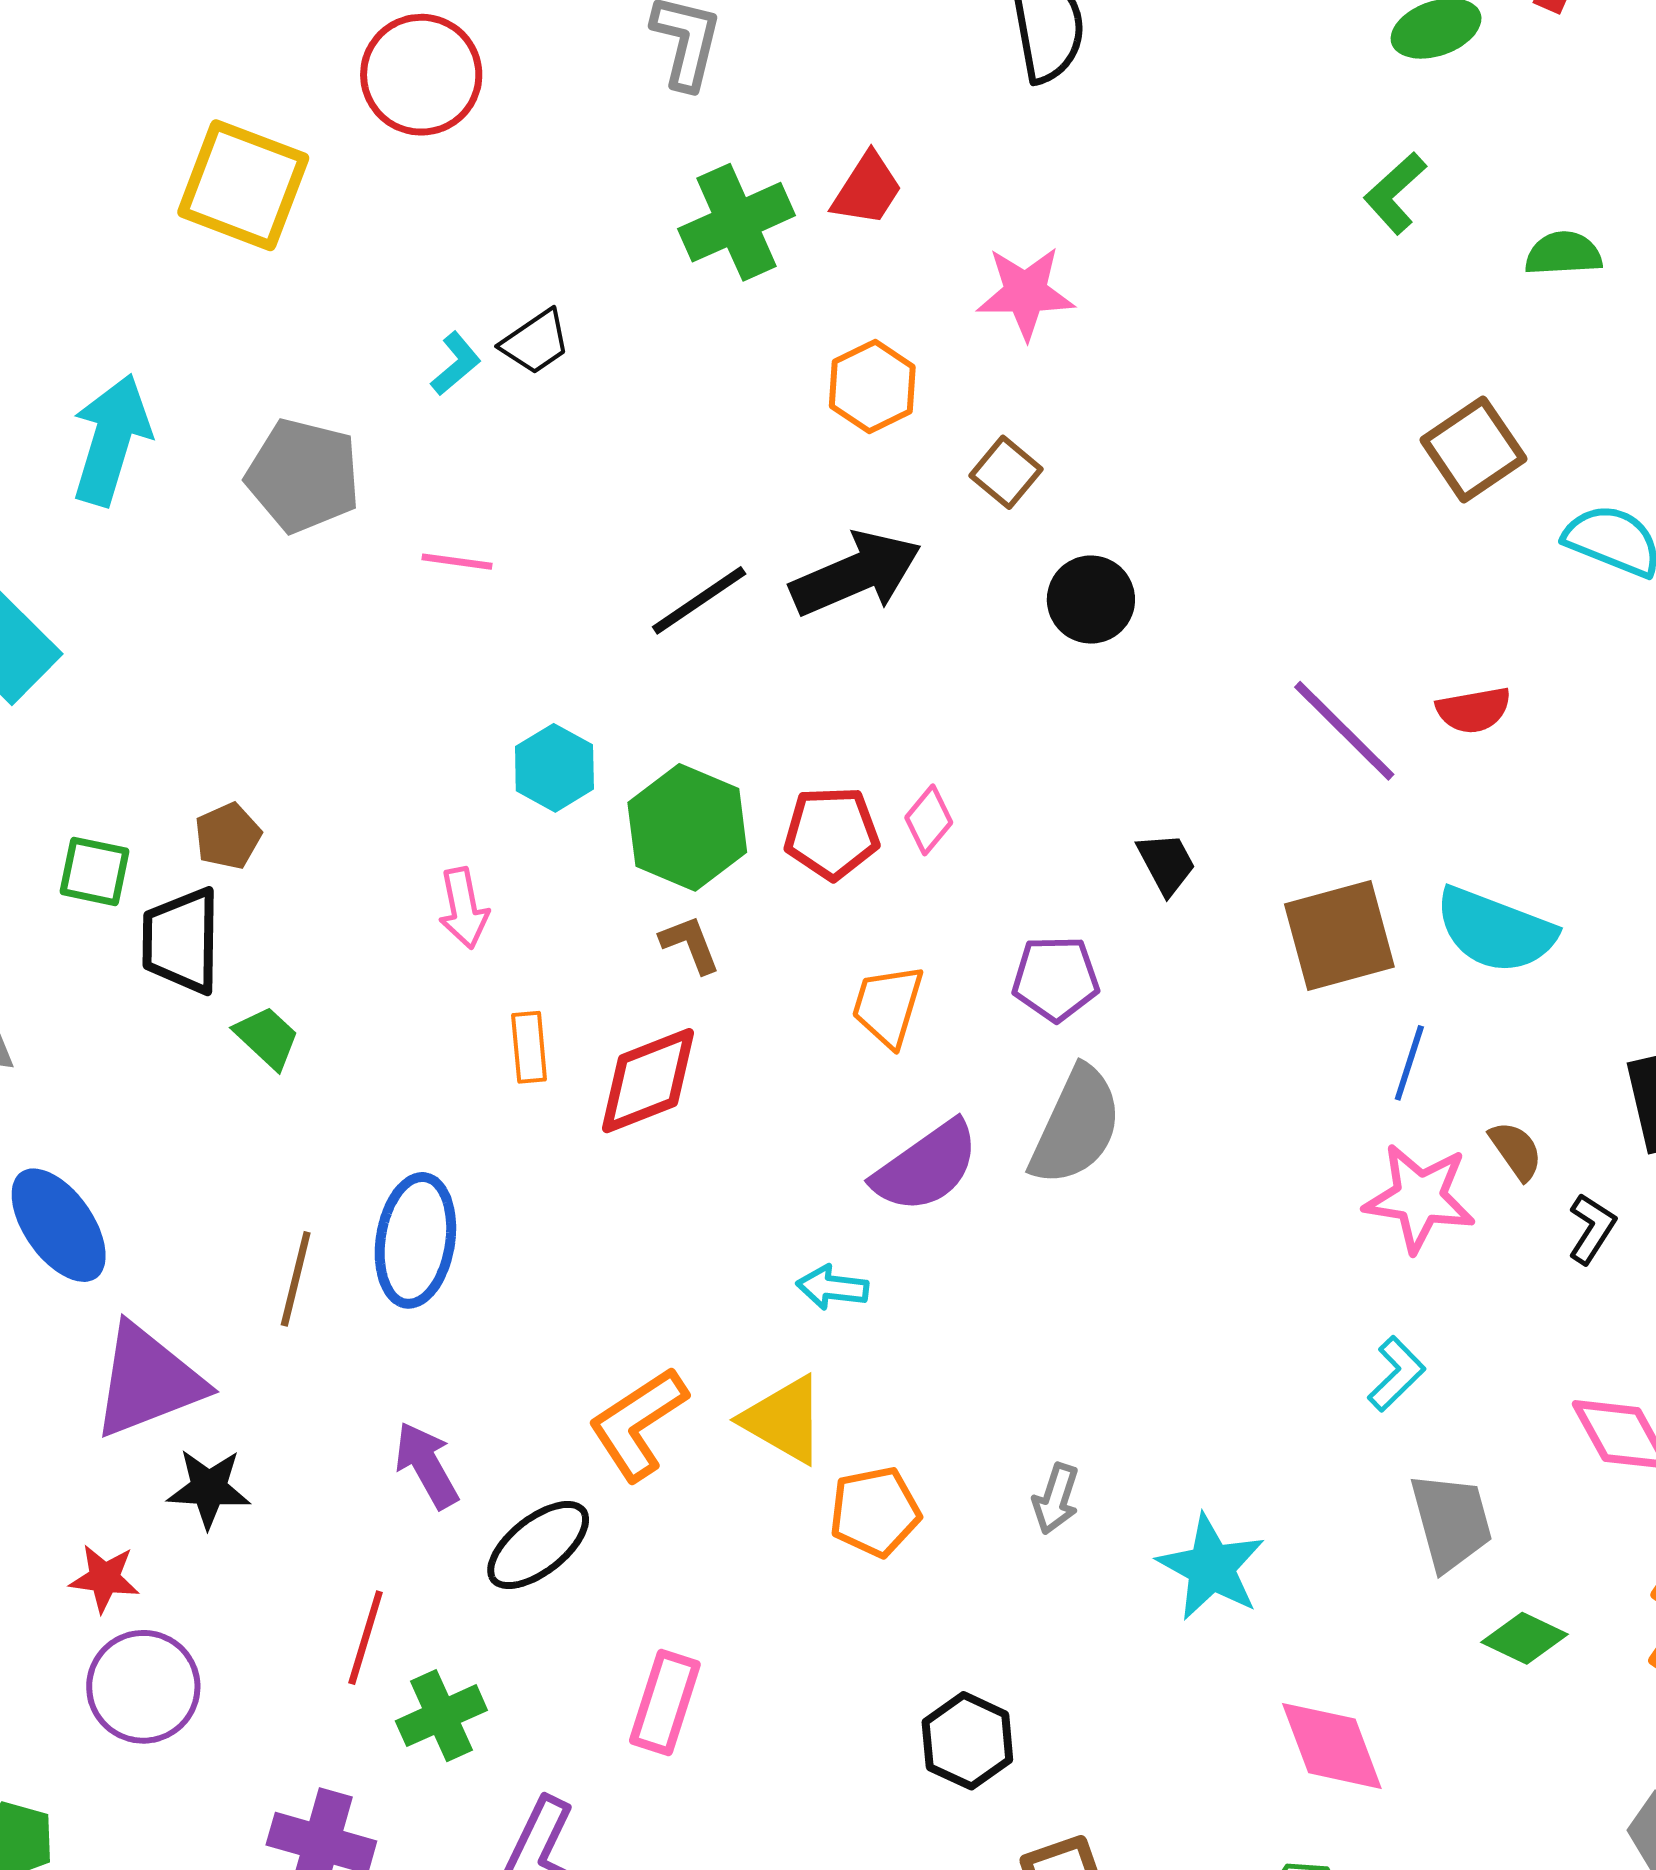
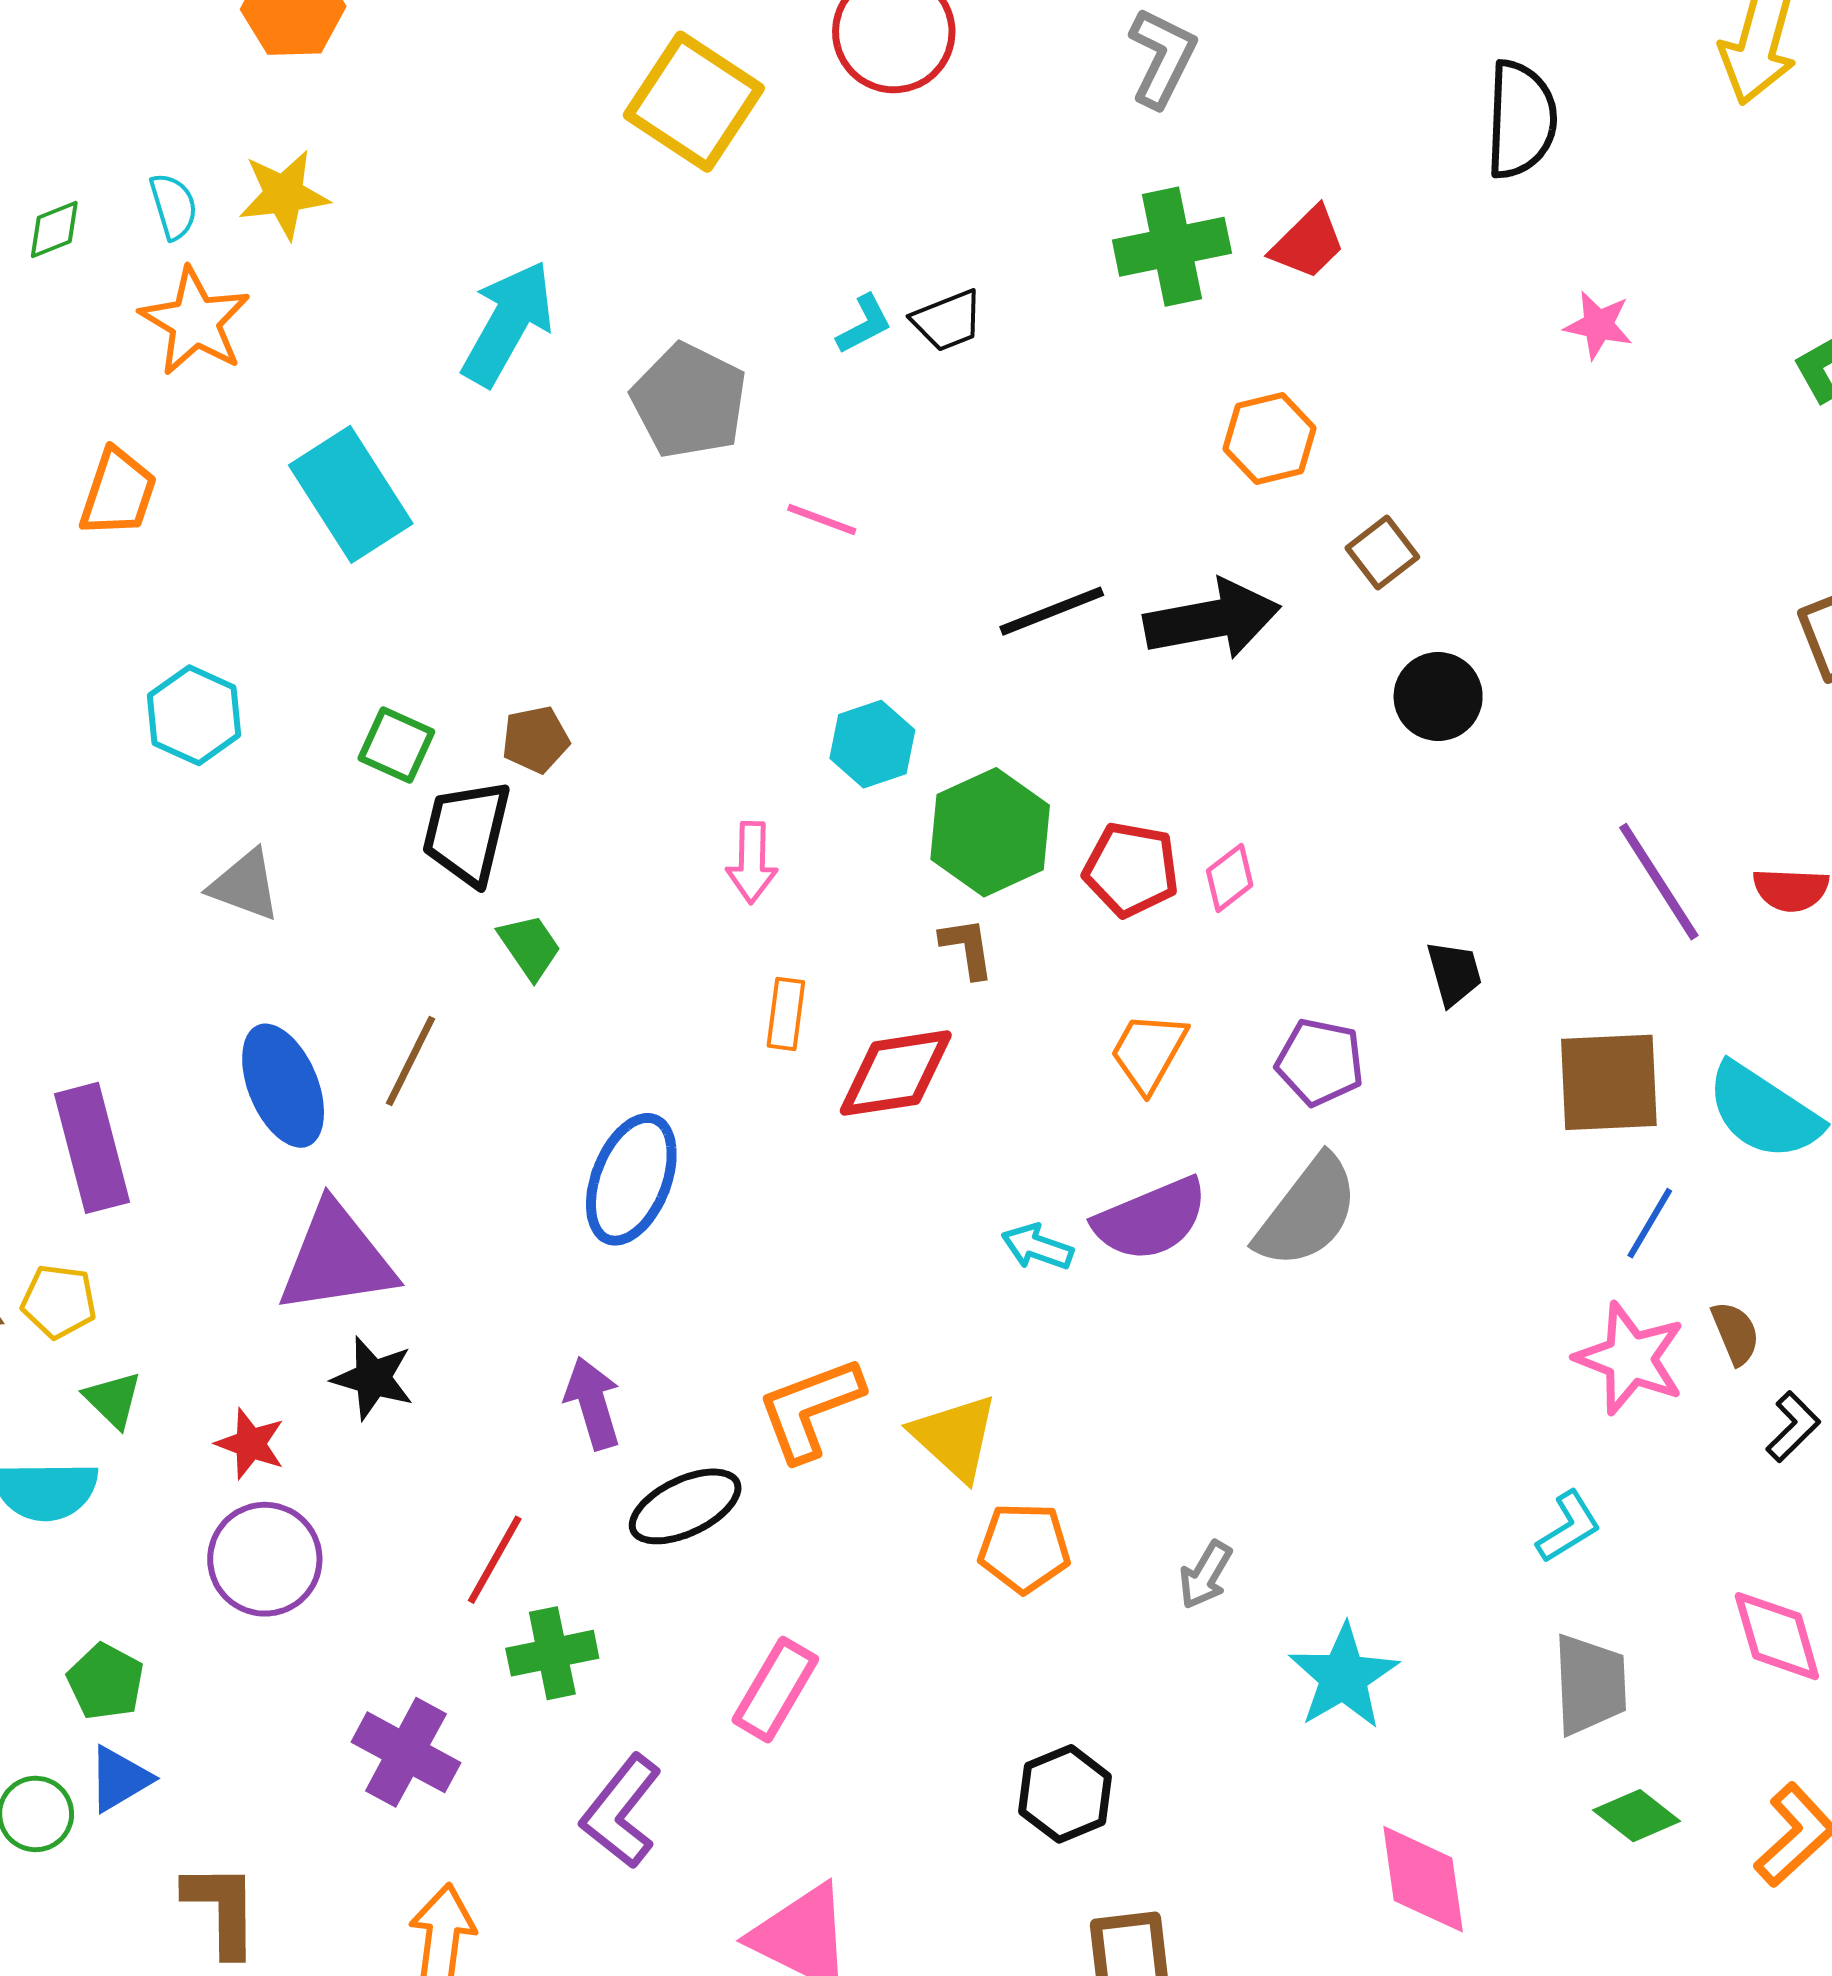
pink star: (1026, 293) -> (1598, 325), moved, size x0.7
brown line: (296, 1279) -> (411, 1061), moved
cyan arrow: (832, 1287) -> (1037, 1247), moved

